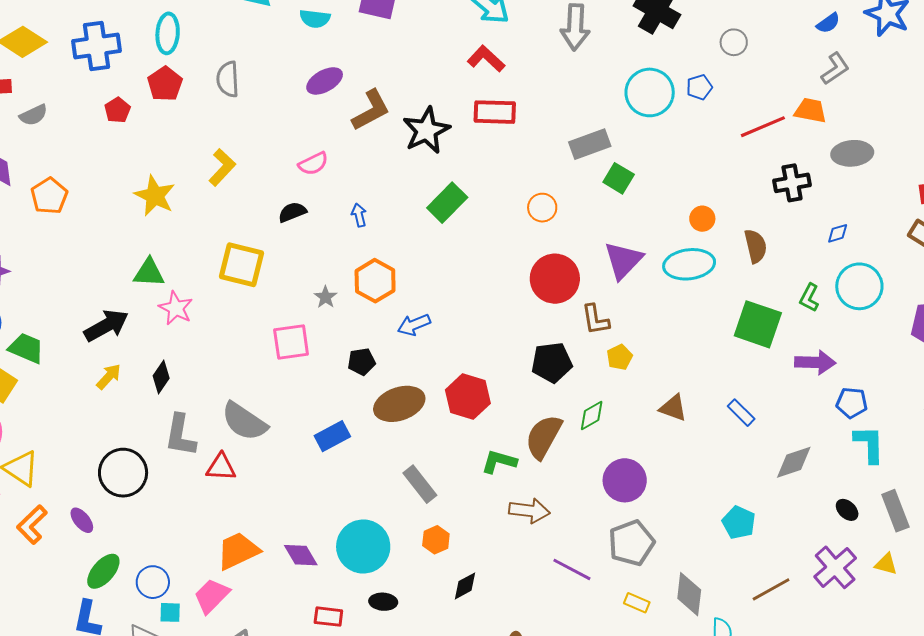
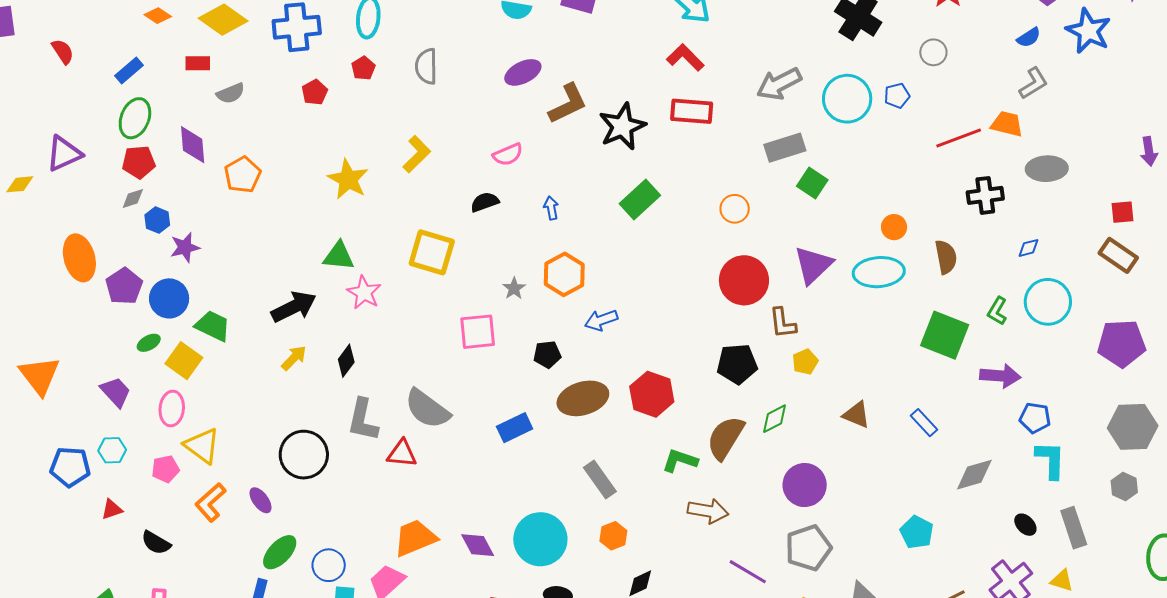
gray arrow: (575, 27) -> (779, 84), moved, turned 57
red pentagon: (165, 84) -> (363, 68), size x0.7

